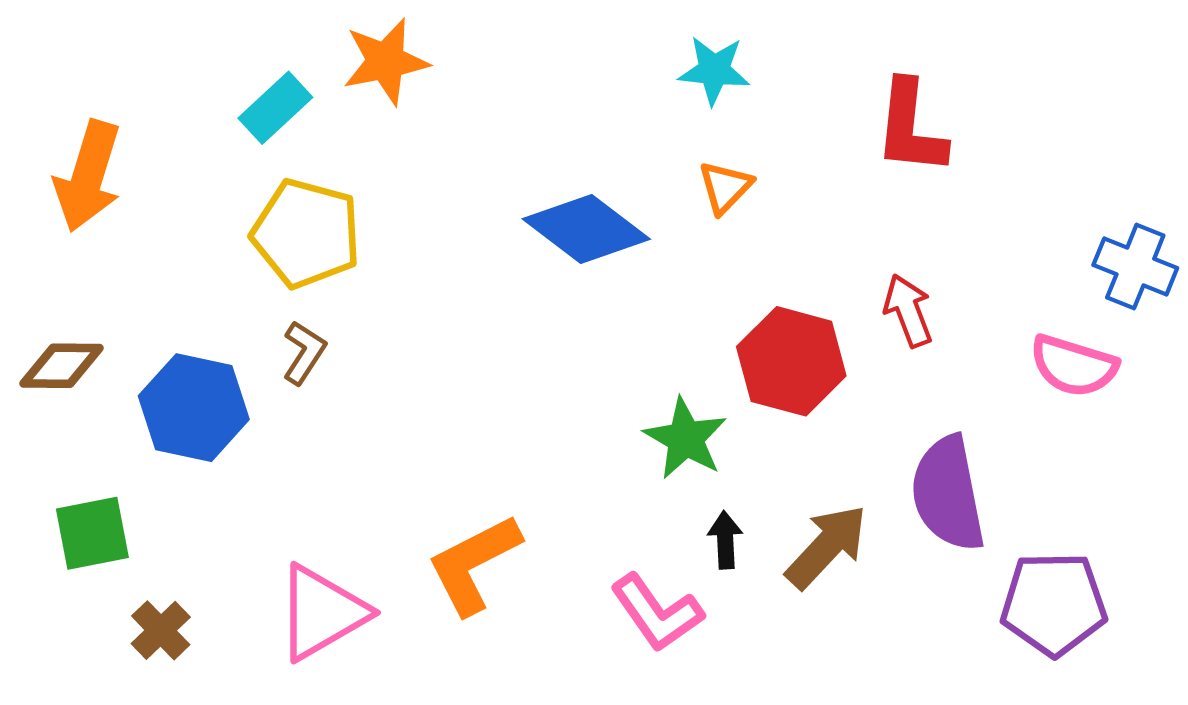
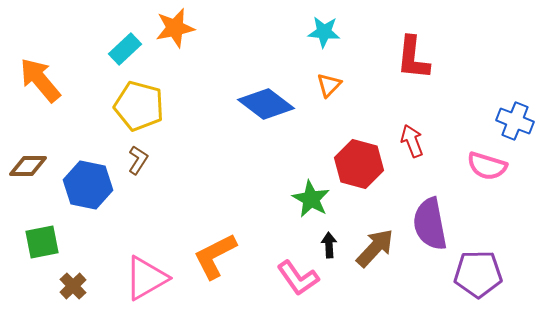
orange arrow: (88, 176) -> (40, 80), turned 123

